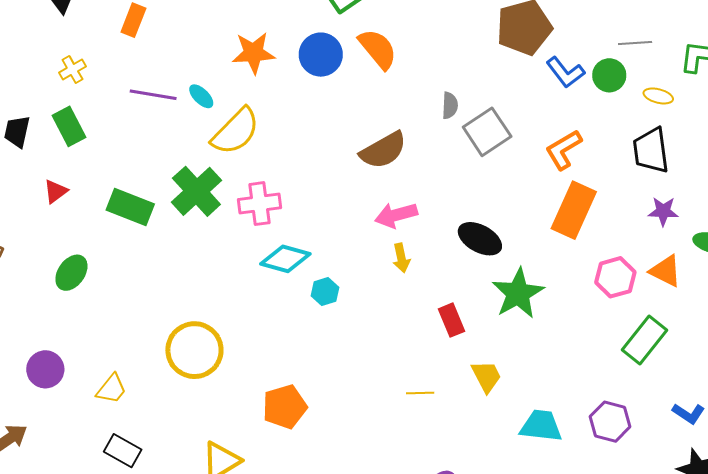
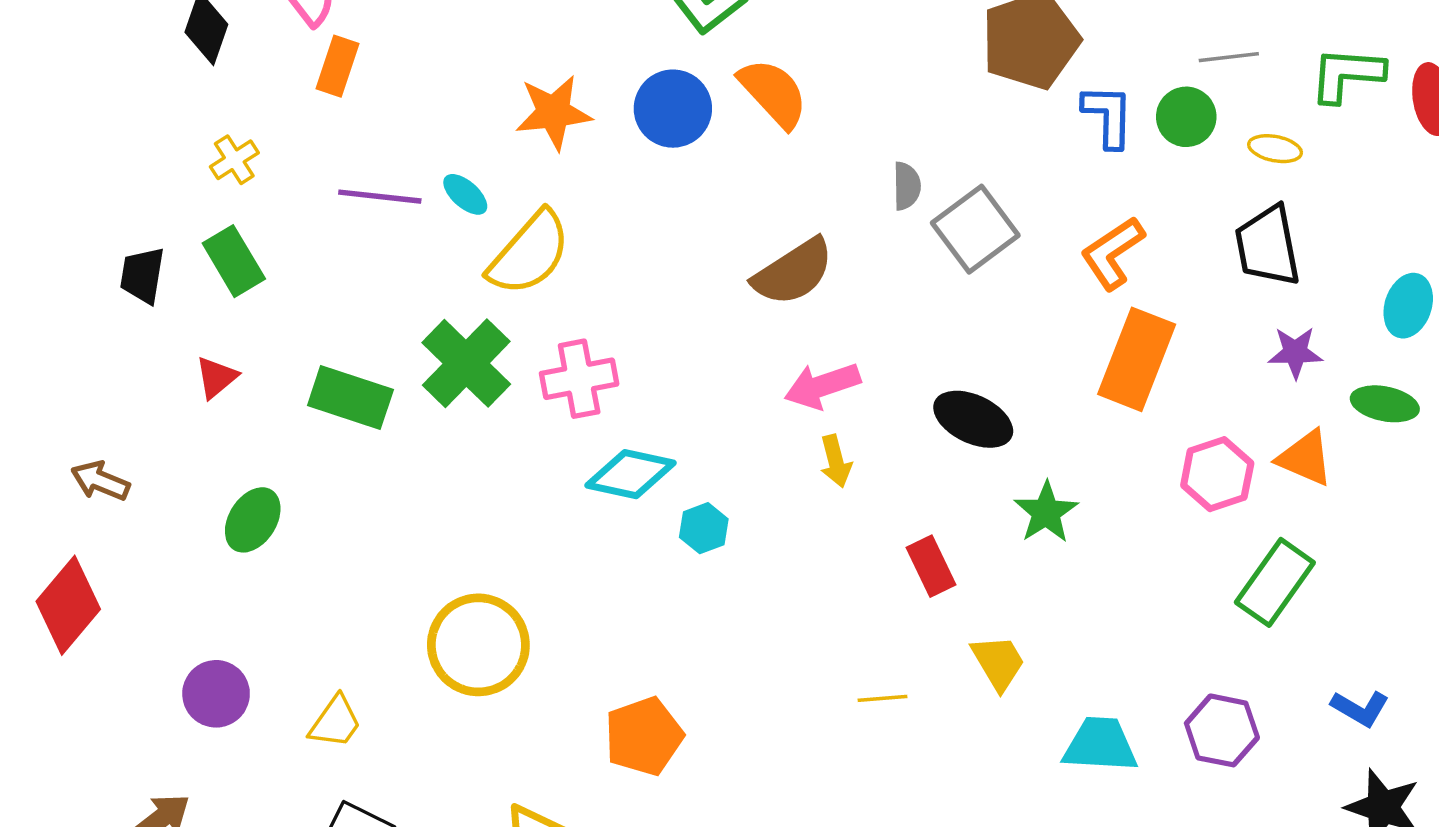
blue L-shape: (565, 72) -> (1108, 116), turned -138
green star: (518, 293) -> (1046, 512), size x0.7

